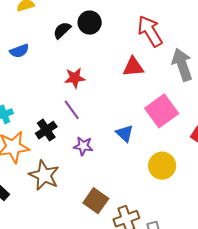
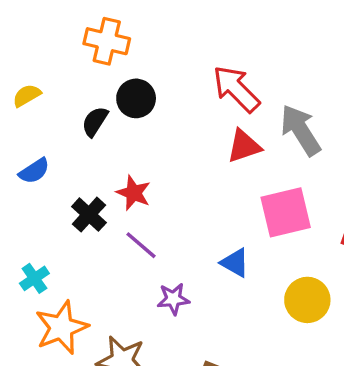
red triangle: (133, 67) -> (244, 146), moved
red star: (75, 78) -> (134, 193), turned -30
pink square: (162, 111) -> (286, 212), turned 36
black cross: (46, 130) -> (89, 215), moved

